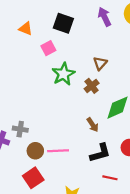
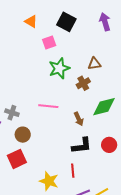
brown triangle: (100, 63) -> (94, 64), turned 32
pink line: (58, 151) -> (48, 106), moved
red line: (110, 178) -> (73, 171), moved, turned 64

